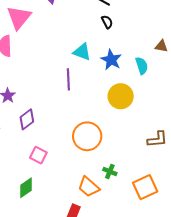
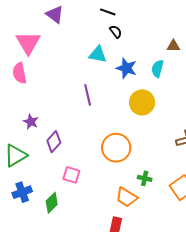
cyan triangle: (82, 52) -> (98, 54), moved
cyan semicircle: (142, 66) -> (157, 69), turned -138
green diamond: (26, 188) -> (52, 203), moved

